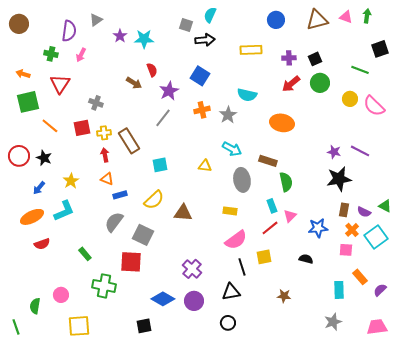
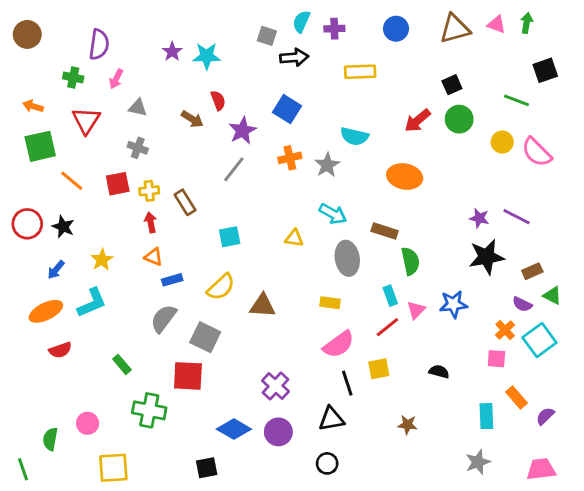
gray triangle: (96, 20) -> (138, 108), moved, turned 48
purple cross: (289, 58) -> (334, 29), moved
brown rectangle: (129, 141) -> (185, 202), size x0.7
brown rectangle: (344, 210) -> (532, 271), moved, turned 56
blue star: (318, 228) -> (453, 304), moved

